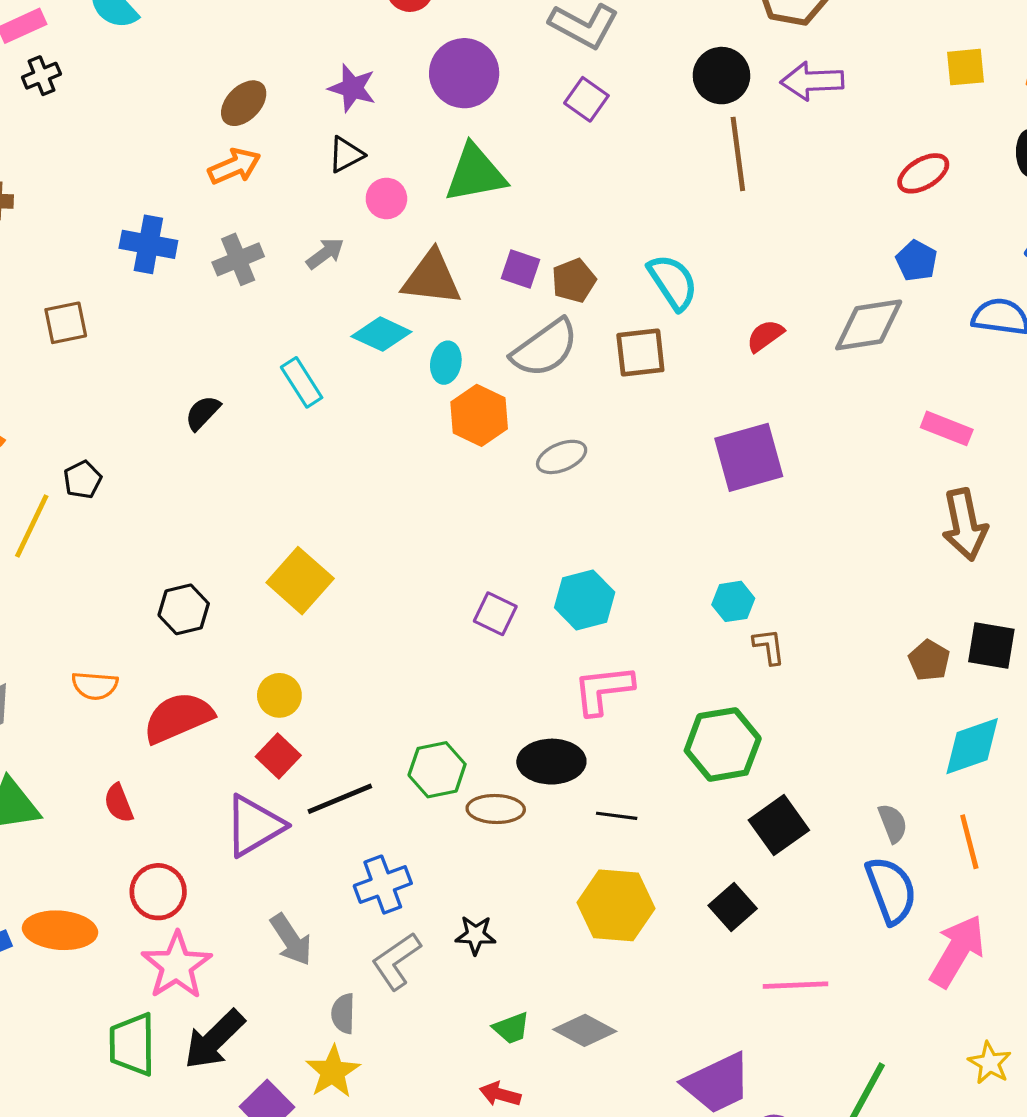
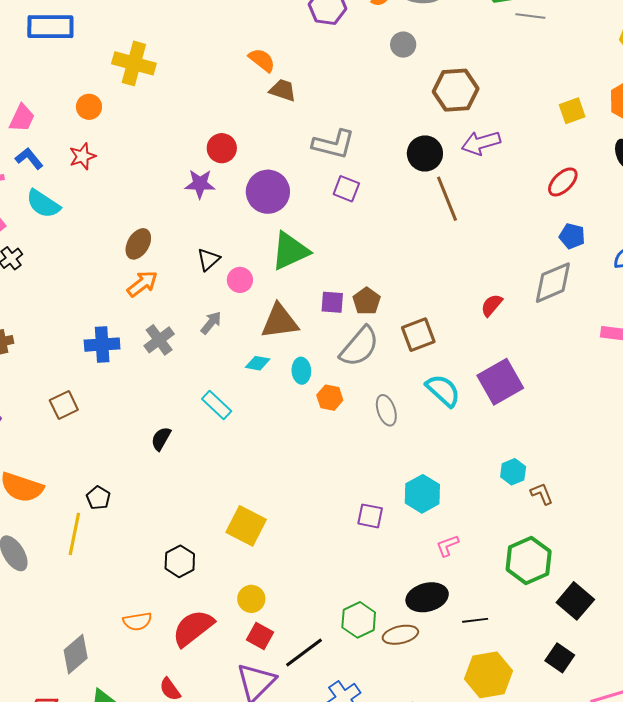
purple star: (352, 88) -> (200, 184), moved
cyan semicircle: (673, 282) -> (443, 390), moved
cyan diamond: (381, 334) -> (258, 363), size x0.7
orange hexagon: (479, 415) -> (330, 398), size x0.7
gray ellipse: (562, 457) -> (386, 410), turned -72
pink L-shape: (603, 690) -> (447, 546), size x0.6

